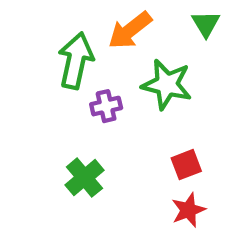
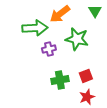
green arrow: (76, 61) -> (35, 28), turned 75
green cross: (84, 178) -> (60, 80), moved, turned 30

